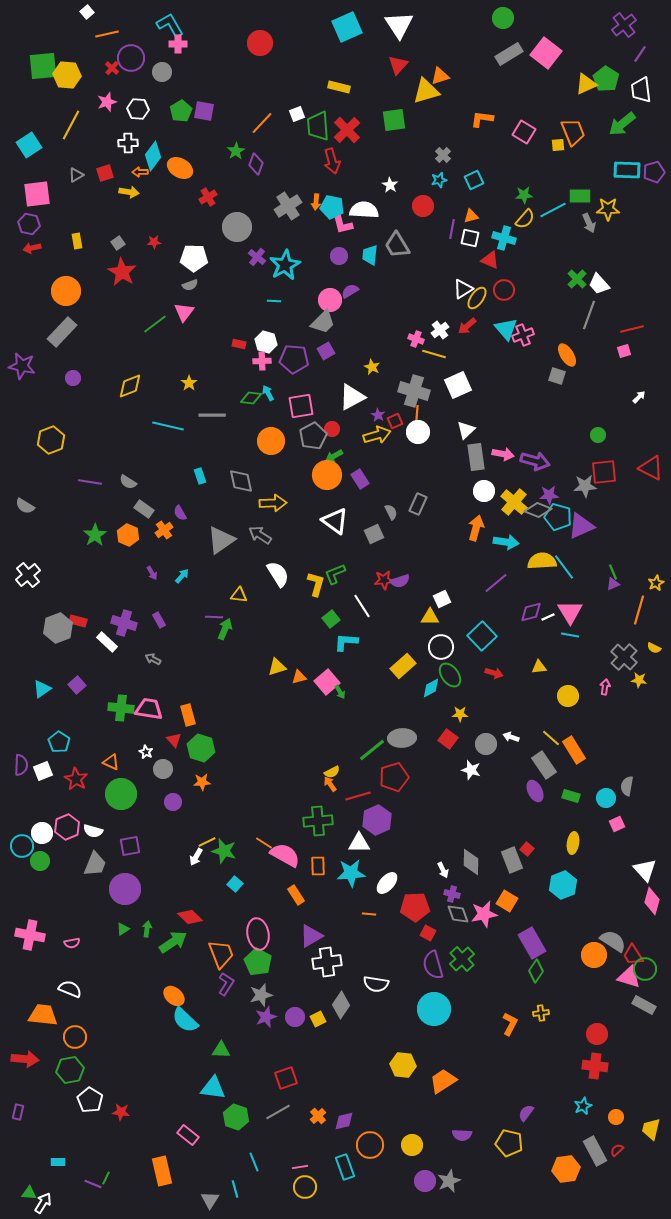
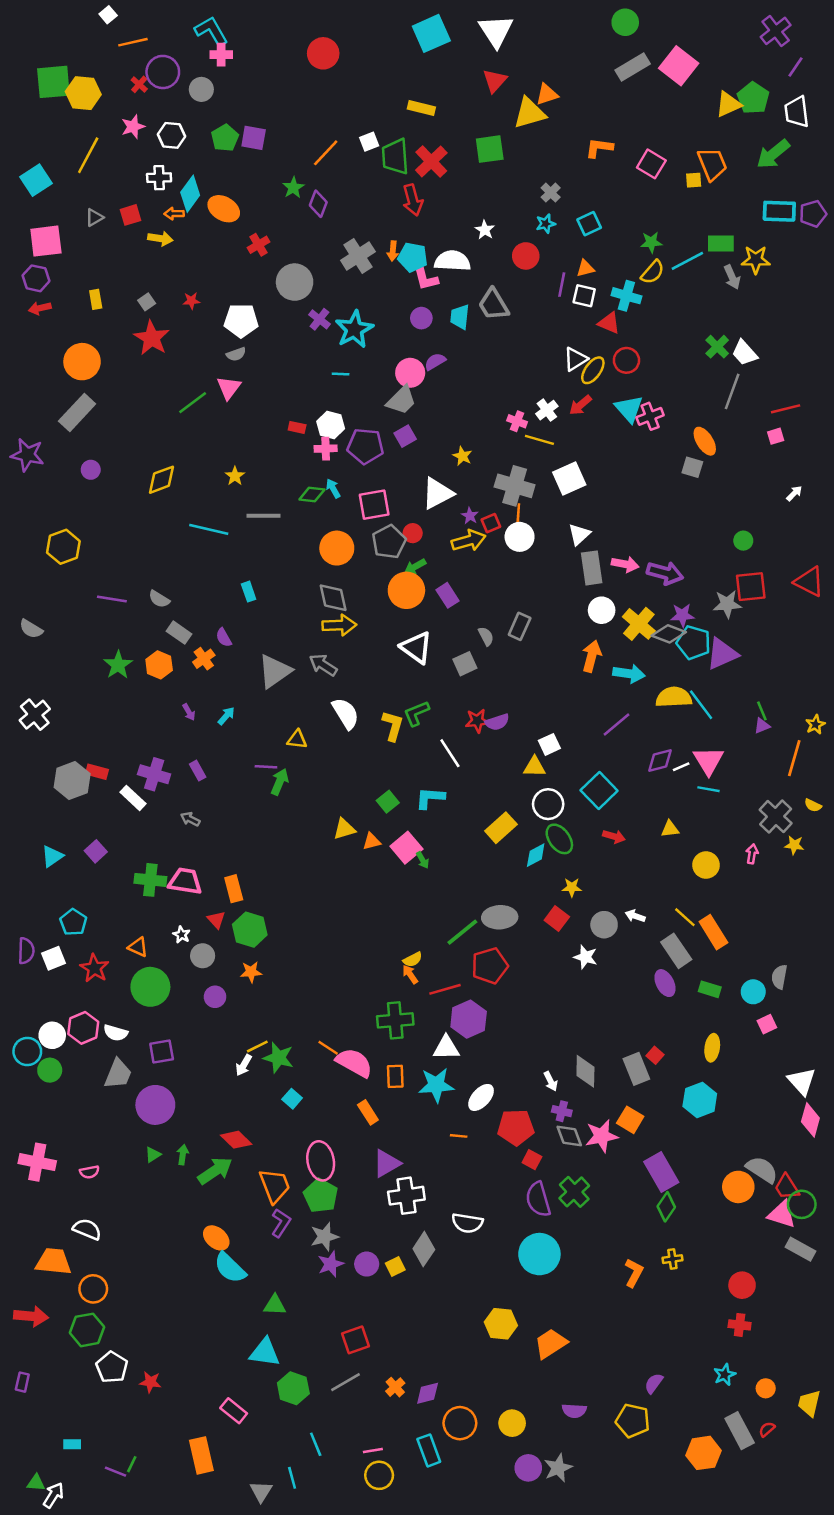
gray diamond: (241, 481) -> (333, 598), moved
green square: (331, 619) -> (388, 802), moved
red cross: (595, 1066) -> (740, 1325), size x0.7

